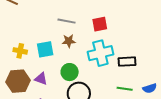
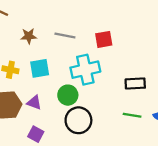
brown star: (69, 41) -> (29, 36), moved
cyan cross: (100, 53) -> (85, 70), moved

